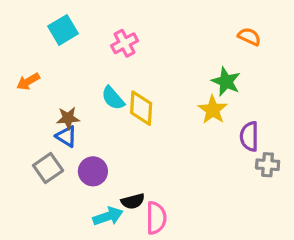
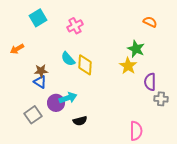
gray square: (48, 168) -> (33, 115), moved
cyan arrow: (108, 216) -> (68, 98), moved
pink semicircle: (156, 218) -> (136, 131), moved

